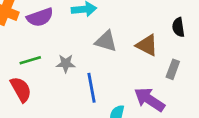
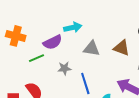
purple semicircle: (40, 17) -> (53, 42), moved
green line: (30, 60) -> (36, 58), moved

